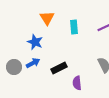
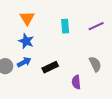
orange triangle: (47, 18) -> (27, 18), moved
purple semicircle: (77, 83) -> (76, 82), moved

